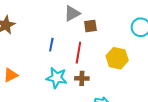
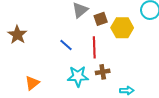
blue line: (51, 45) -> (66, 45), turned -48
yellow hexagon: (117, 58) -> (122, 28), moved

